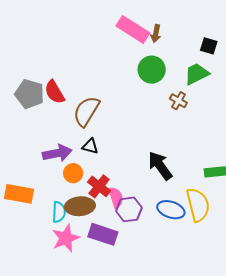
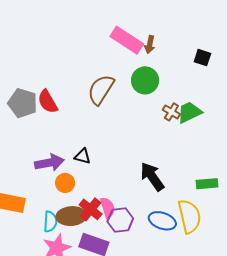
green trapezoid: (197, 74) -> (189, 112), moved
brown semicircle: (86, 111) -> (101, 90), moved
red cross: (99, 186) -> (91, 209), moved

